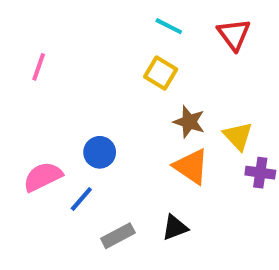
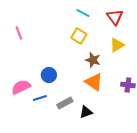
pink line: (39, 67) -> (19, 33), turned -40
yellow triangle: (238, 136) -> (117, 45), moved, turned 42
blue line: (81, 199) -> (40, 98), turned 32
gray rectangle: (118, 236) -> (65, 103), moved

